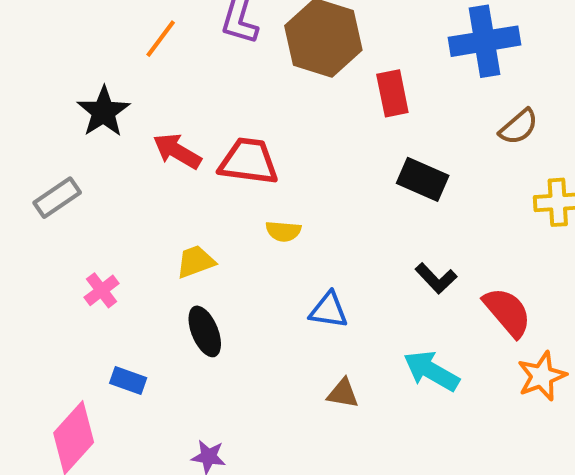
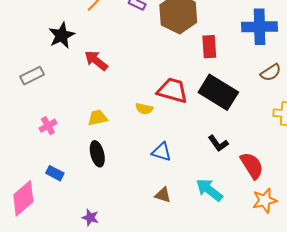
red trapezoid: (249, 161) -> (172, 90), moved
black rectangle: (423, 179) -> (218, 92), size x1.5

